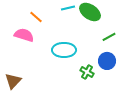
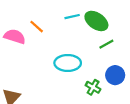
pink semicircle: (24, 35) -> (15, 36), moved
green line: (109, 37) -> (106, 44), moved

